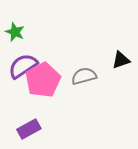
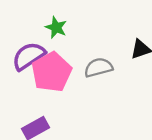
green star: (15, 32) -> (56, 27), moved

